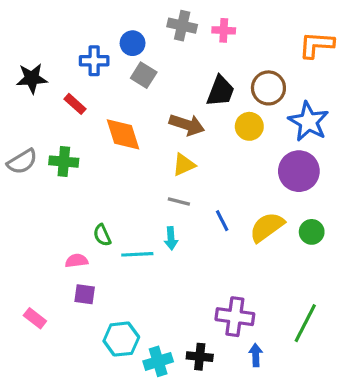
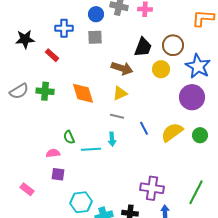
blue circle: (133, 43) -> (96, 14), moved
gray square: (144, 75) -> (95, 37), turned -35
orange diamond: (123, 134) -> (83, 93), moved

